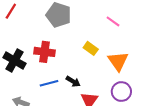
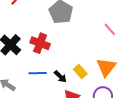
yellow rectangle: (91, 48) -> (80, 71), moved

